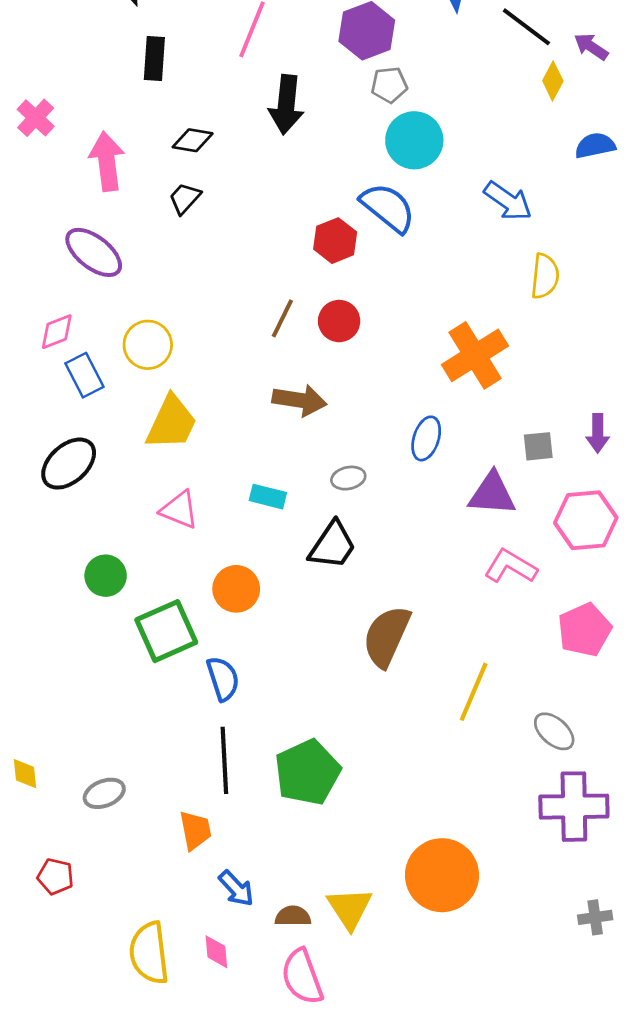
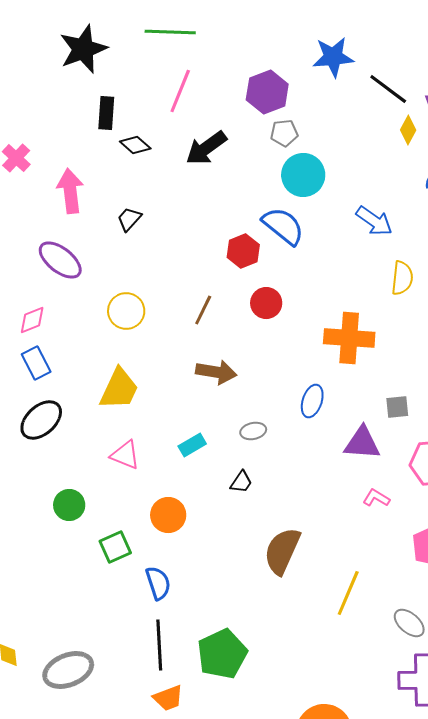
black arrow: (286, 105) -> (206, 148), turned 48
black diamond: (193, 140) -> (135, 145), moved, turned 32
red circle: (339, 321) -> (266, 303), moved
yellow circle: (148, 345) -> (126, 311), moved
orange cross: (475, 355) -> (349, 338), turned 36
blue rectangle: (84, 375) -> (36, 363), moved
cyan rectangle: (268, 497) -> (192, 445), turned -44
black trapezoid: (332, 545) -> (241, 482), size x0.6
pink L-shape: (511, 566) -> (376, 498), size x0.7
green square: (166, 631) -> (115, 547), size x0.7
gray ellipse: (104, 793) -> (68, 670), size x1.6
orange trapezoid: (195, 830) -> (168, 698), moved, turned 80

